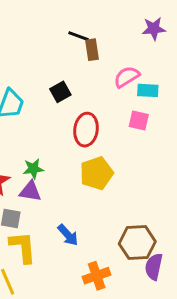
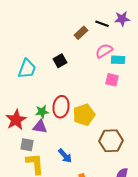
black line: (78, 36) -> (102, 24), moved
brown rectangle: (92, 50) -> (81, 33), turned 56
red ellipse: (86, 130) -> (61, 107), moved
brown hexagon: (137, 243) -> (111, 141), moved

